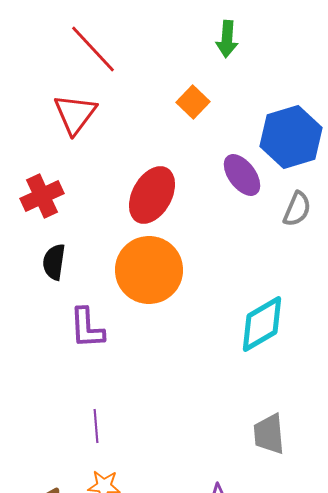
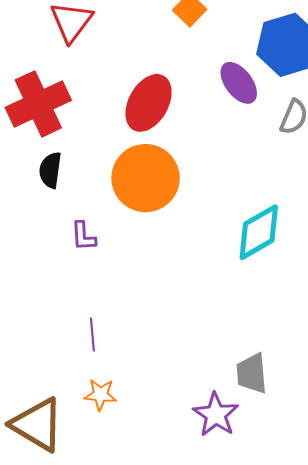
red cross: (42, 196) -> (38, 104), size x1.5
purple L-shape: (87, 328) -> (83, 236), size x0.7
gray trapezoid: (269, 434) -> (252, 373), moved

